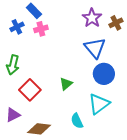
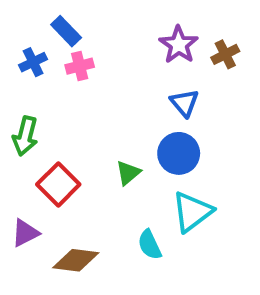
blue triangle: (95, 48) -> (184, 103), size x0.7
blue circle: (104, 74) -> (179, 153), moved

